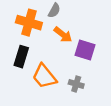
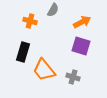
orange cross: (29, 23) -> (30, 21), size x0.6
orange arrow: (63, 35) -> (82, 22), moved, turned -66

